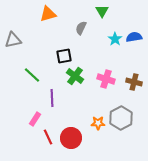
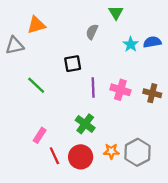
orange triangle: (48, 14) -> (36, 25), moved
green cross: (75, 76) -> (85, 124), moved
purple line: (52, 98) -> (93, 88), moved
gray hexagon: (121, 118) -> (137, 152), moved
orange star: (98, 123) -> (111, 151), moved

